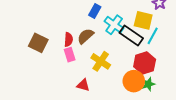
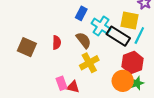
brown semicircle: (85, 36) -> (84, 40), moved, turned 96
pink rectangle: (70, 55) -> (62, 83), moved
yellow cross: (101, 61) -> (89, 63), turned 30

